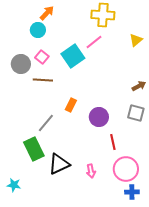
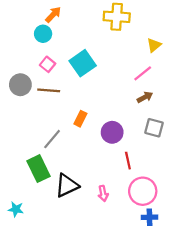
pink line: (94, 42) -> (143, 73), moved
gray circle: (21, 64) -> (20, 85), moved
brown arrow: (139, 86) -> (145, 97), moved

